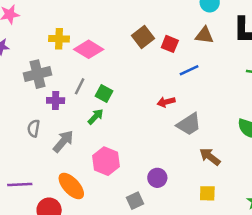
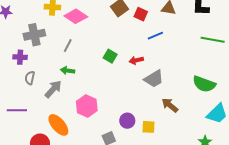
green square: (104, 93) -> (110, 56), moved
purple cross: (56, 100) -> (20, 57), moved
green arrow: (96, 117) -> (68, 71), moved, turned -128
purple line: (20, 184) -> (17, 110), moved
yellow square: (207, 193) -> (148, 127), moved

